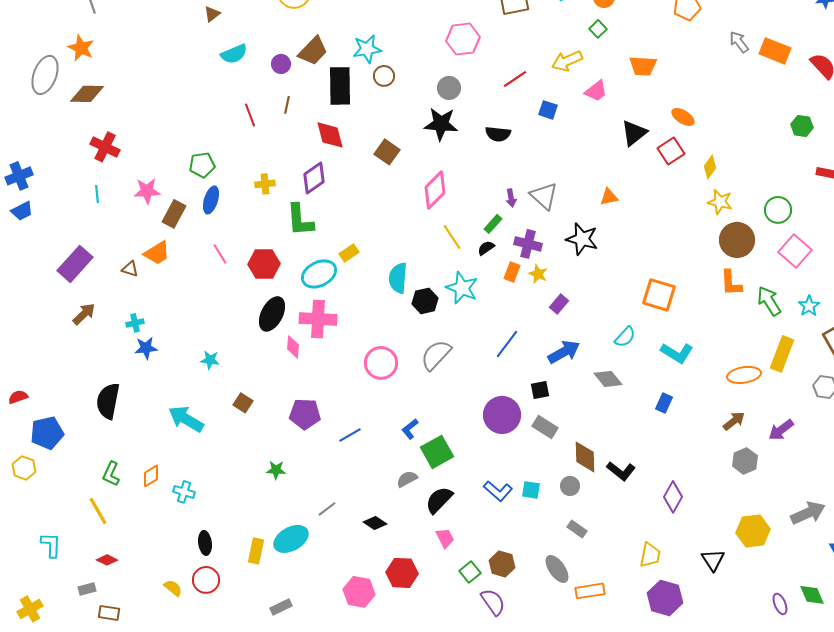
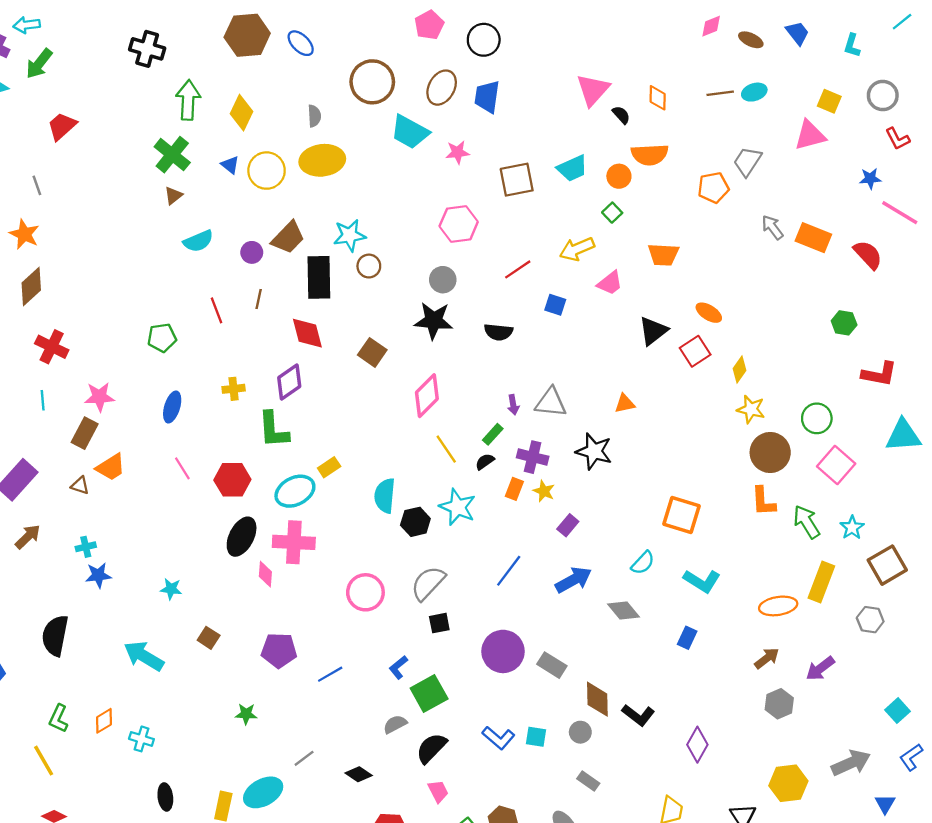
brown diamond: (87, 94) -> (31, 286), turned -44
green pentagon: (202, 165) -> (162, 338), moved
gray triangle: (544, 196) -> (551, 402), turned -36
brown rectangle: (174, 214) -> (85, 433), moved
black square: (540, 390) -> (439, 623), moved

